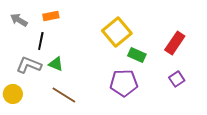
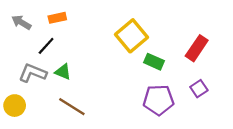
black line: (41, 41) -> (46, 46), turned 30
purple pentagon: (124, 83) -> (158, 100), moved

